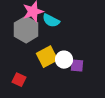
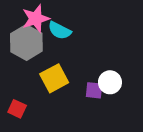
white circle: (64, 60) -> (110, 82), moved

